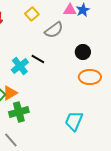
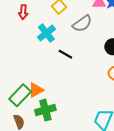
cyan cross: (20, 66) -> (46, 33), moved

